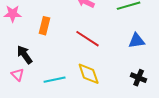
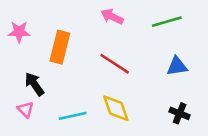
orange rectangle: (45, 26) -> (60, 47), size x1.4

